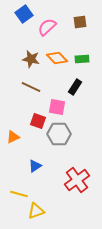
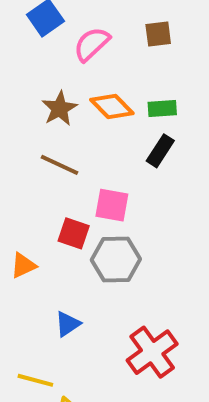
brown star: (31, 59) -> (60, 109), turned 30
black rectangle: (75, 87) -> (160, 151), moved

